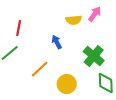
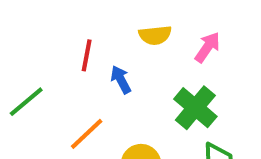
pink arrow: (95, 14) -> (207, 47), moved
red line: (19, 28) -> (87, 55), moved

